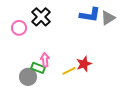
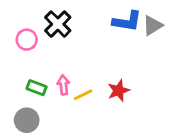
green rectangle: (38, 68) -> (37, 88), moved
yellow line: (69, 71) -> (83, 95), moved
gray circle: (28, 77) -> (27, 120), moved

